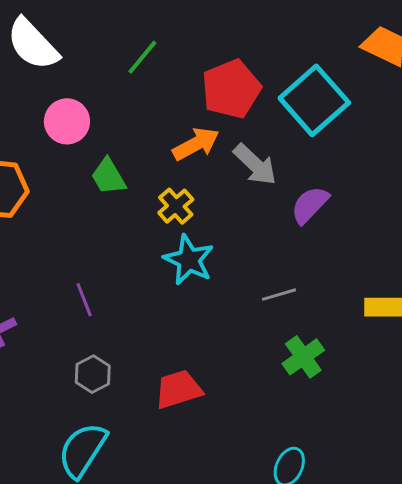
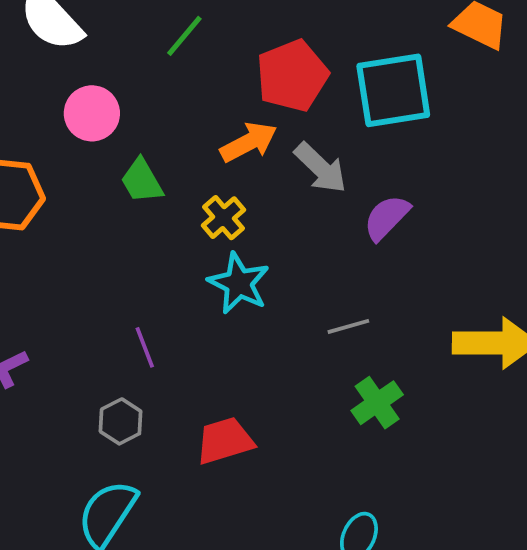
cyan square: (314, 100) -> (393, 90), turned 32
purple line: (84, 300) -> (145, 347), moved

